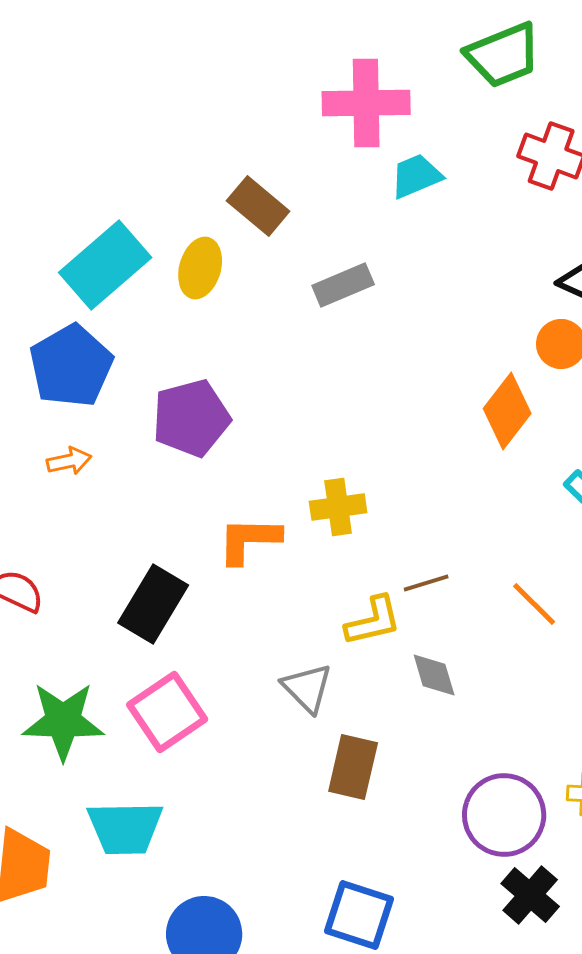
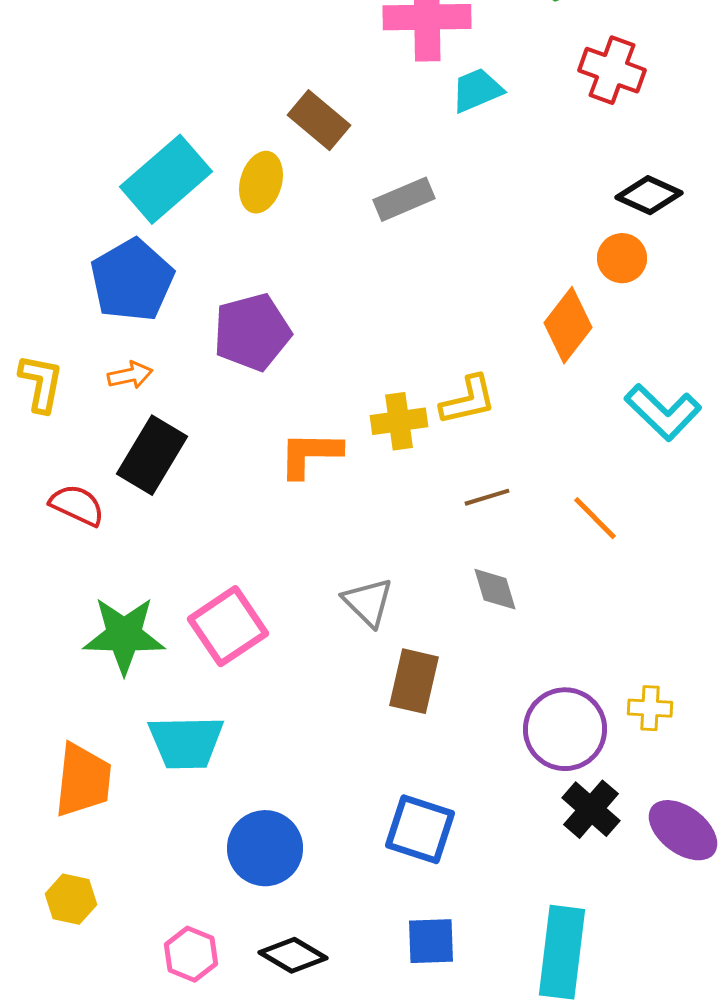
black rectangle: (153, 604) -> (152, 455), moved
yellow L-shape: (373, 621) -> (468, 400), moved

